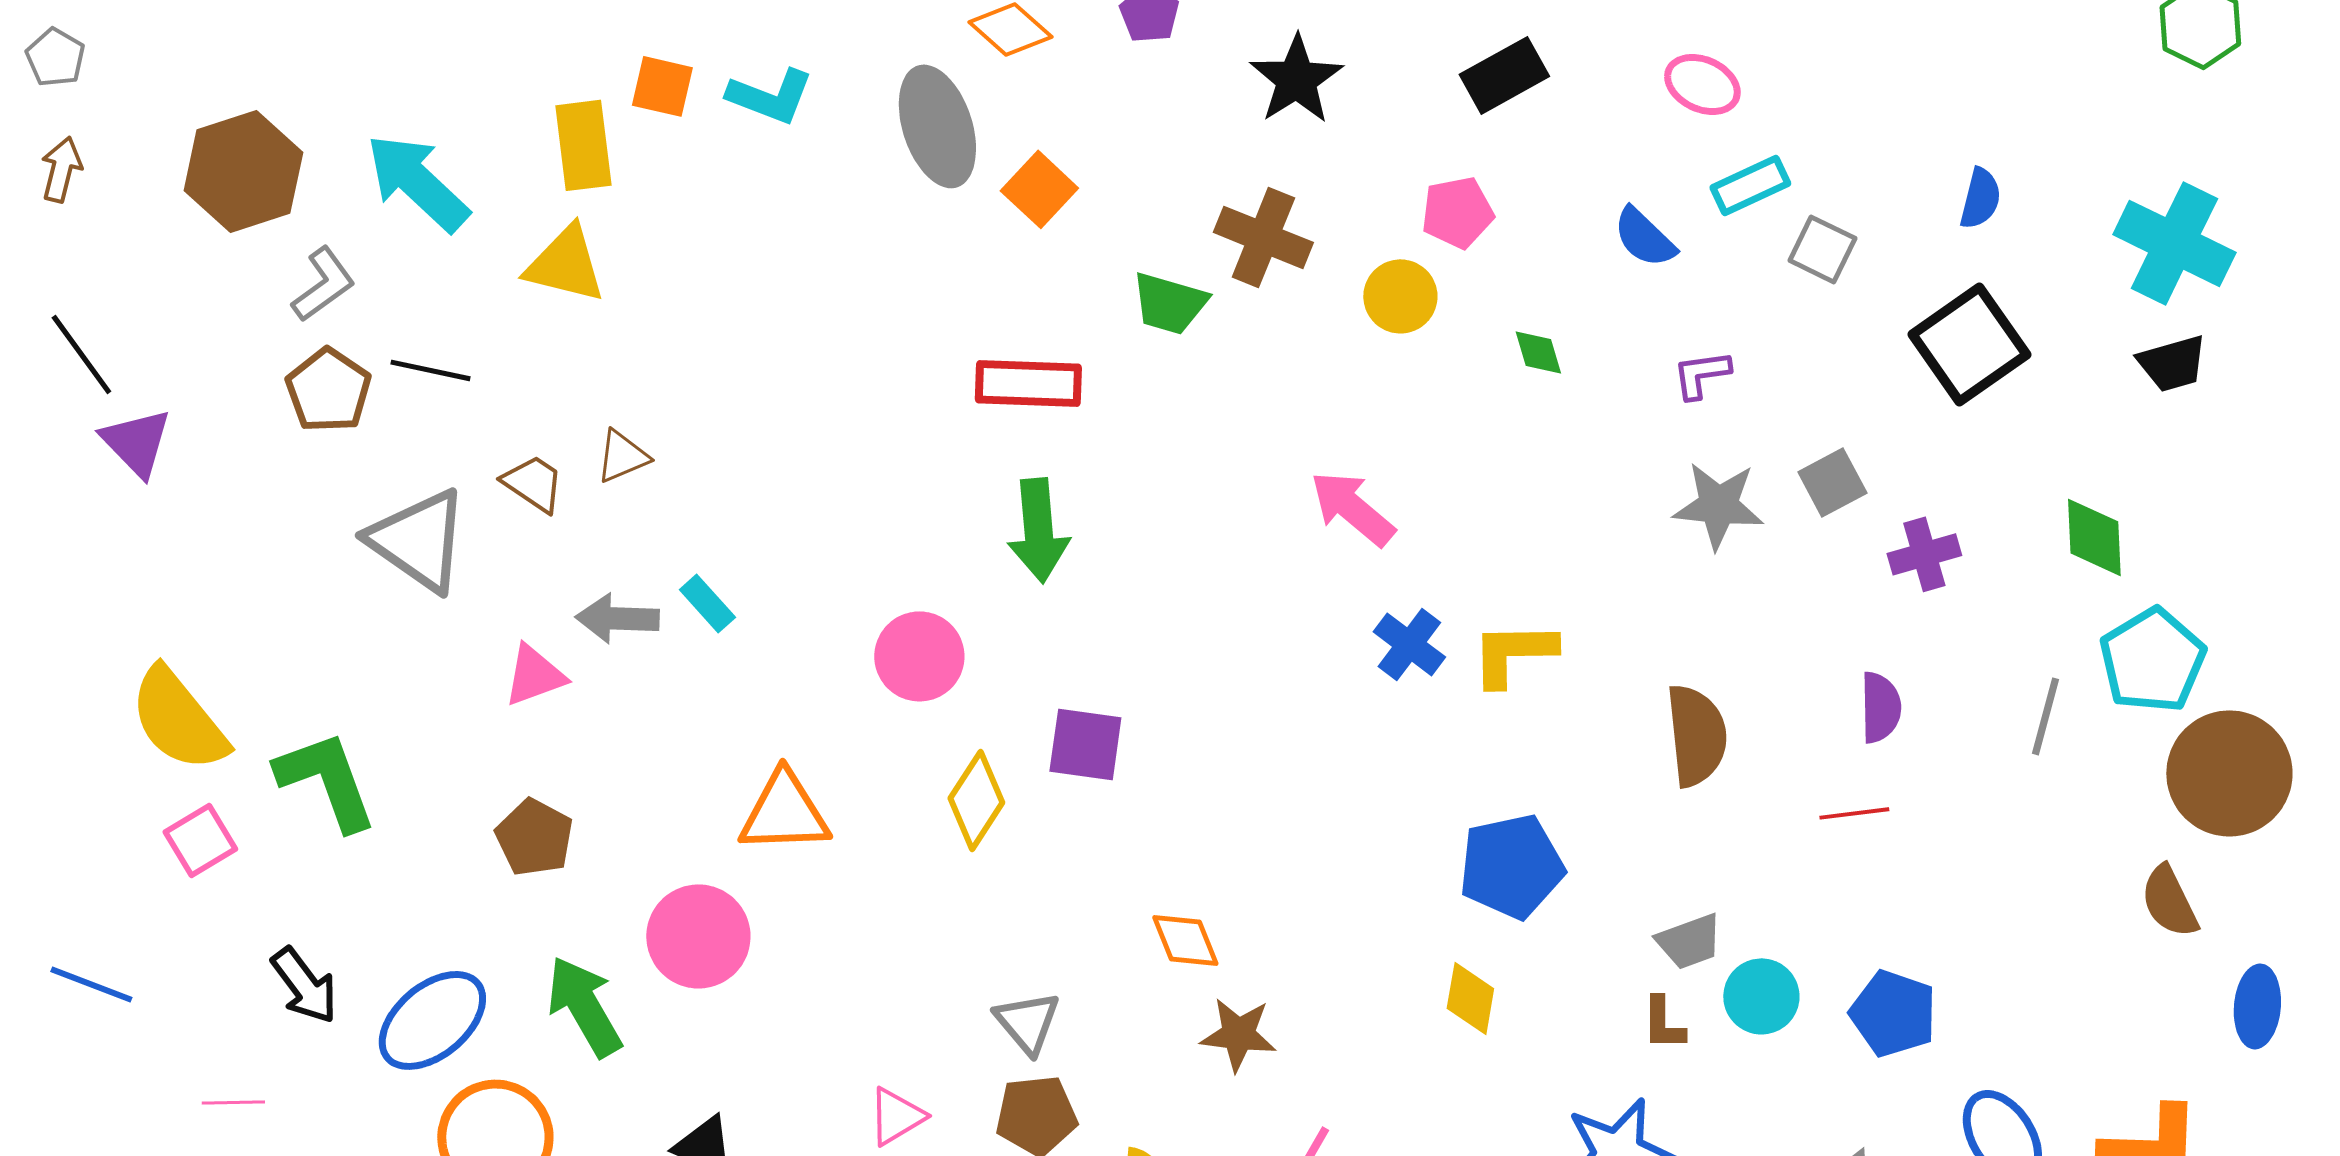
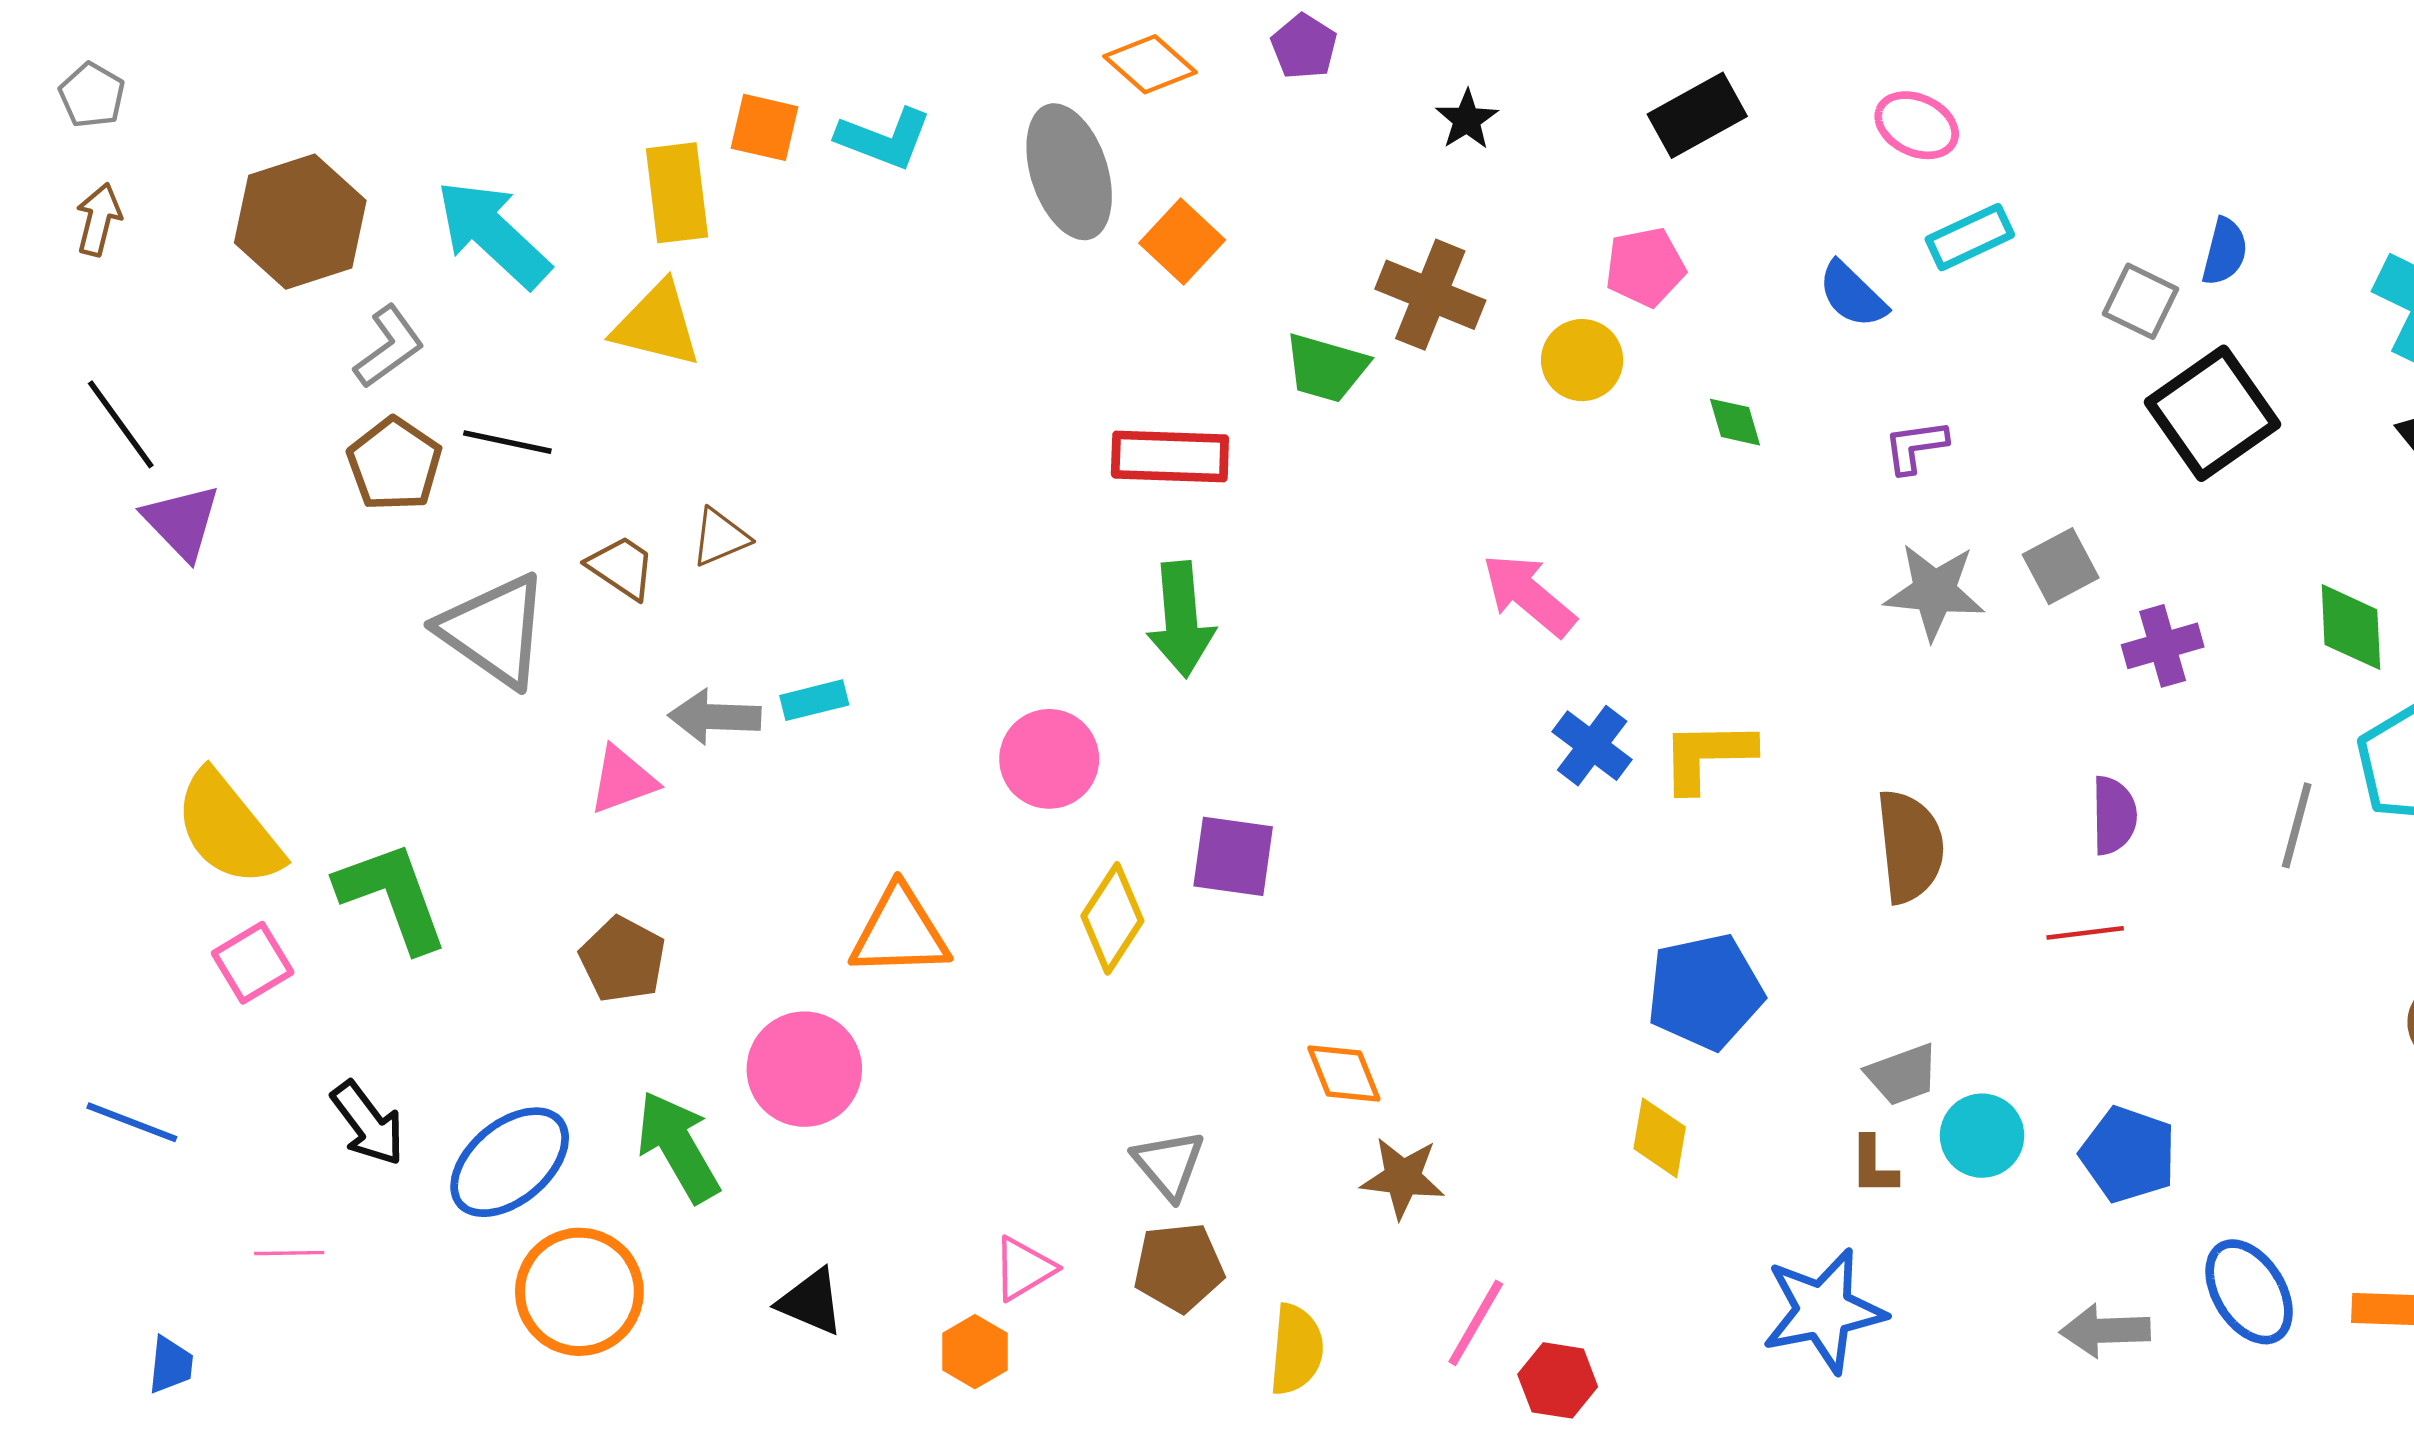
black star: (1296, 79) -> (1467, 120), size x0.6
gray square: (1822, 249) -> (2140, 301), moved
cyan rectangle: (707, 603) -> (814, 700), turned -62

